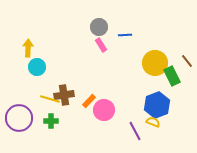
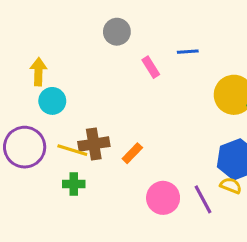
gray circle: (99, 27) -> (117, 32), moved
pink circle: (104, 110) -> (163, 198), moved
purple circle: (19, 118) -> (25, 147), moved

